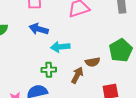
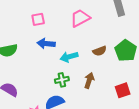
brown semicircle: (93, 62) -> (100, 51), moved

